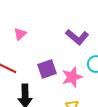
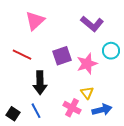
pink triangle: (20, 34) -> (35, 21), size x1.5

